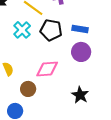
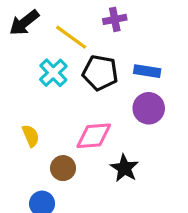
black star: (80, 95) -> (124, 168), moved

